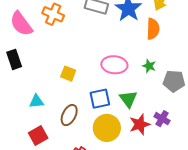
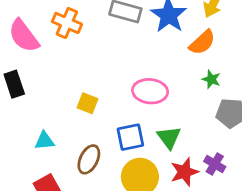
orange semicircle: (153, 29) -> (202, 42), turned 45
green star: (149, 66) -> (211, 79), moved

